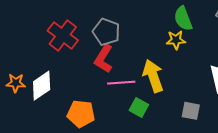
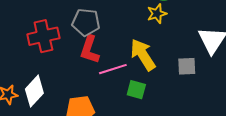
red cross: (63, 35) -> (43, 36), turned -36
gray square: (191, 111) -> (187, 66), moved

